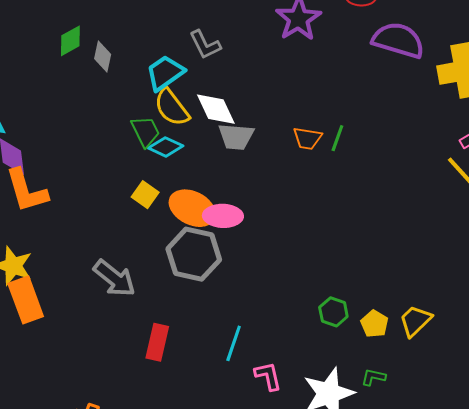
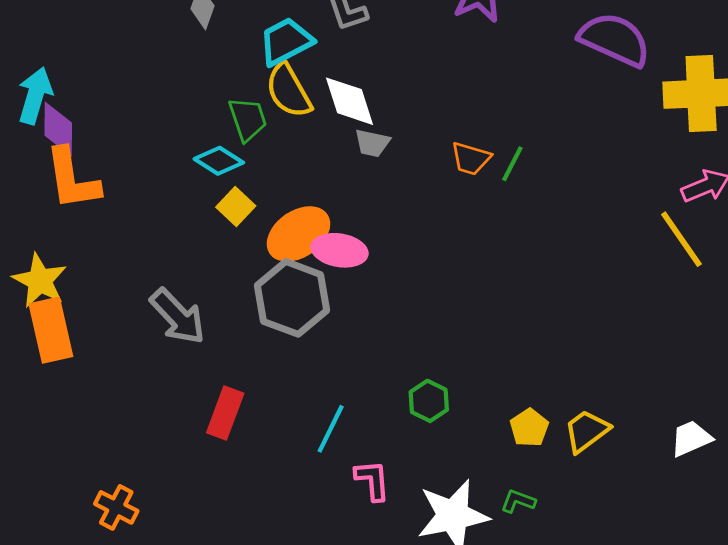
gray trapezoid: (236, 137) -> (372, 143), size x0.7
cyan diamond: (166, 147) -> (219, 161), moved
orange ellipse: (192, 208) -> (298, 234), turned -69
green hexagon: (333, 312) -> (429, 401), moved

